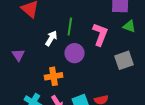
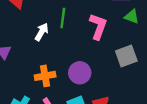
purple circle: (75, 53) -> (80, 73), moved

